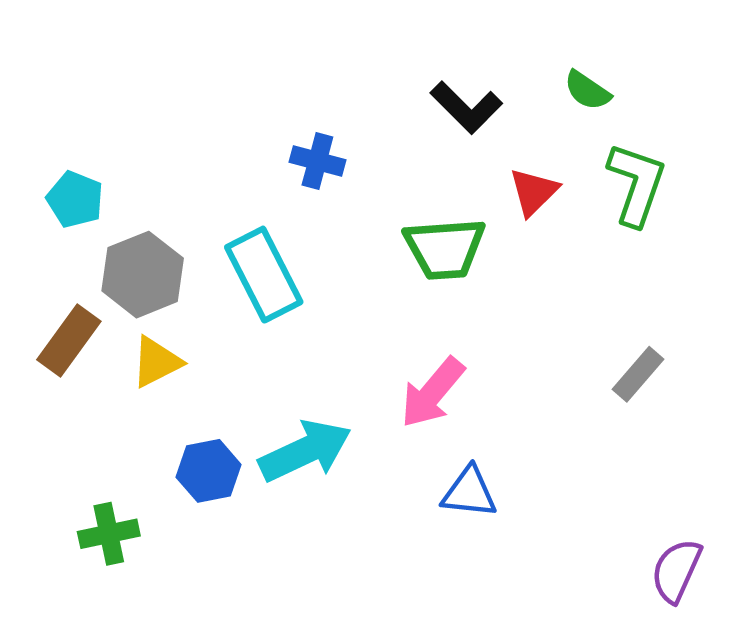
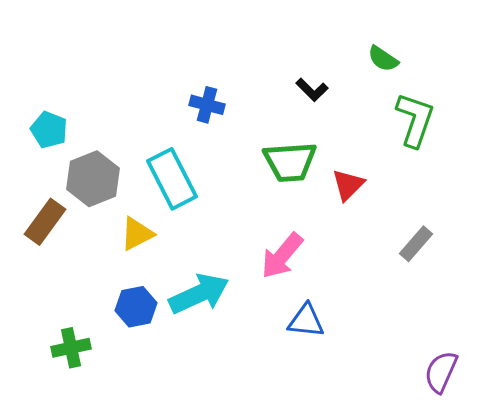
black L-shape: (466, 107) -> (312, 90), moved, size x0.7
red triangle: (534, 192) -> (348, 185), moved
yellow triangle: (156, 362) -> (137, 234), moved

